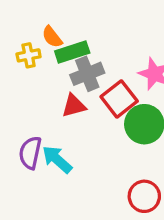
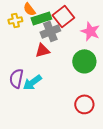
red square: (119, 99) -> (63, 16), moved
cyan arrow: (57, 159) -> (32, 82), turned -78

